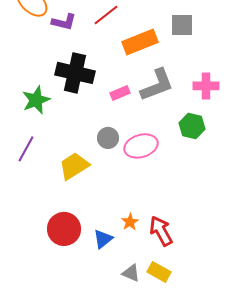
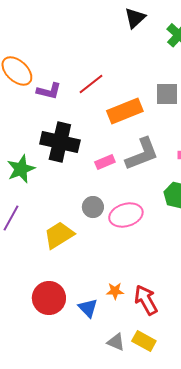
orange star: (130, 222) -> (115, 291), turned 30
blue triangle: (103, 239) -> (88, 308), turned -35

